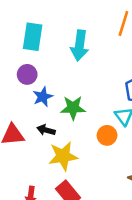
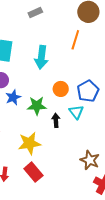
black arrow: (46, 130) -> (56, 120), moved, turned 72
orange circle: (107, 135) -> (61, 89), moved

